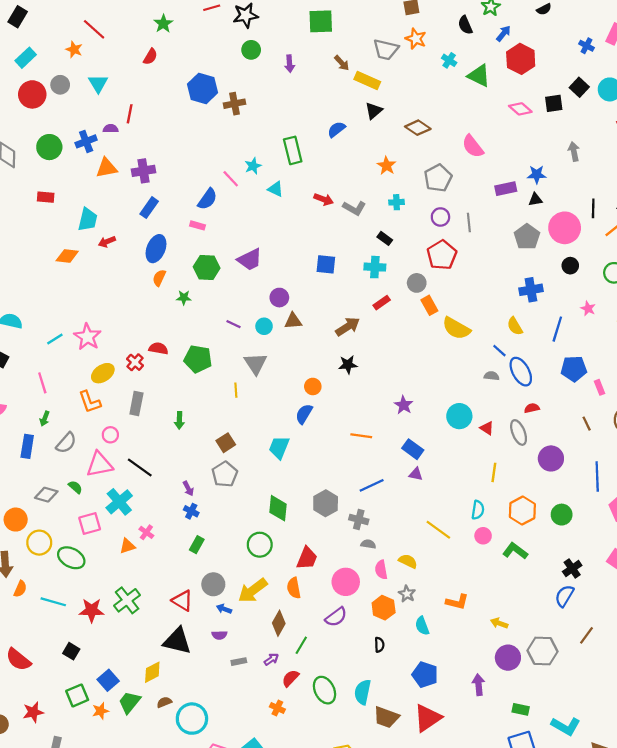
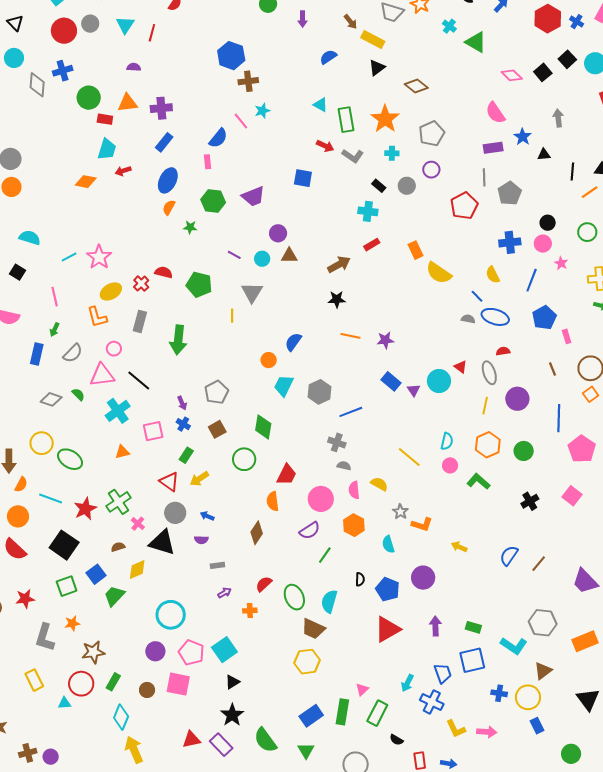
red hexagon: (521, 59) -> (548, 19), moved
blue hexagon: (203, 88) -> (231, 56), moved
black square: (554, 103) -> (543, 72), turned -36
brown cross: (235, 104) -> (248, 81), moved
red line: (130, 114) -> (152, 33), moved
blue semicircle: (336, 129) -> (328, 57), moved
blue cross: (86, 141) -> (63, 71), moved
pink semicircle: (473, 146) -> (495, 113), moved
green circle: (49, 147) -> (89, 98), moved
green rectangle: (293, 150) -> (346, 120), moved
orange star: (387, 166) -> (385, 119), size x1.6
blue star: (537, 175) -> (523, 137), turned 30
cyan triangle: (276, 189) -> (321, 105), moved
red rectangle: (46, 197) -> (105, 119), moved
black triangle: (535, 200) -> (544, 155), moved
gray line: (469, 222) -> (484, 177), moved
pink rectangle: (198, 225) -> (207, 162), turned 64
pink circle: (565, 228) -> (543, 244), moved, size x0.6
red pentagon: (442, 255) -> (464, 206), moved
blue square: (326, 264) -> (303, 178), moved
gray circle: (417, 283) -> (407, 186), moved
blue pentagon: (574, 369) -> (544, 318), turned -30
blue ellipse: (521, 372) -> (495, 317), turned -48
orange circle: (313, 386) -> (269, 360), moved
purple star: (404, 405) -> (385, 340), turned 30
cyan circle: (459, 416) -> (439, 381), moved
green arrow: (179, 420) -> (178, 340), size x1.8
orange line: (361, 436) -> (350, 336), moved
brown square: (226, 443) -> (217, 429), moved
cyan trapezoid: (279, 447) -> (284, 386), moved
yellow line: (494, 472) -> (485, 406), moved
purple triangle: (416, 474) -> (414, 390), moved, turned 40
gray hexagon: (326, 503) -> (320, 392), moved
orange circle: (16, 520) -> (18, 516), moved
pink square: (90, 523) -> (153, 431), moved
pink cross: (146, 532) -> (138, 524), moved
gray circle: (213, 584) -> (175, 513), moved
yellow arrow: (253, 591) -> (199, 479), moved, size x0.7
gray star: (407, 594) -> (400, 512), moved
blue semicircle: (564, 596) -> (509, 556), moved
red triangle: (182, 601) -> (169, 482), moved
red star: (92, 610) -> (85, 509), turned -30
green line: (301, 645) -> (325, 555), moved
black semicircle: (379, 645) -> (360, 579), moved
black square: (71, 651) -> (64, 545), size x1.8
gray hexagon: (542, 651) -> (543, 623), moved
purple circle: (508, 658) -> (423, 578), moved
purple arrow: (271, 659) -> (224, 593), moved
purple arrow: (479, 685) -> (435, 626), moved
brown semicircle: (164, 702) -> (118, 547), moved
orange cross: (277, 708) -> (250, 611), turned -32
orange star: (100, 711) -> (72, 623), moved
brown trapezoid: (386, 717) -> (313, 629), moved

